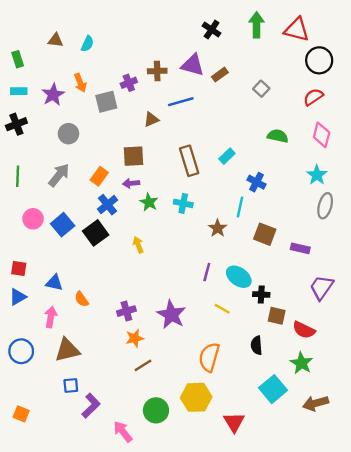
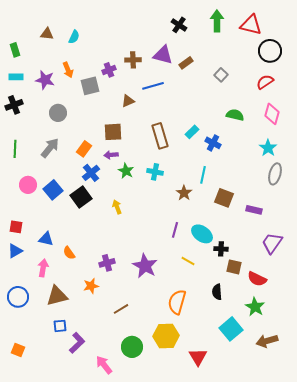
purple star: (53, 95) -> (45, 80), turned -30
blue cross: (257, 182) -> (213, 143), moved
orange star: (135, 338) -> (91, 286), moved

